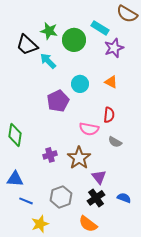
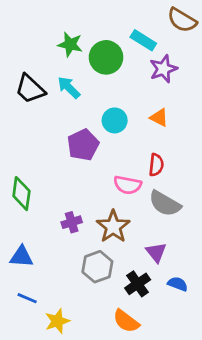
black trapezoid: (27, 45) -> (30, 89), moved
gray semicircle: (115, 142) -> (165, 204), size x1.6
purple triangle: (99, 177) -> (156, 252), moved
gray hexagon: (61, 197) -> (97, 267), moved
blue line: (26, 201) -> (27, 298), moved

